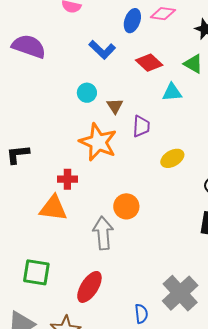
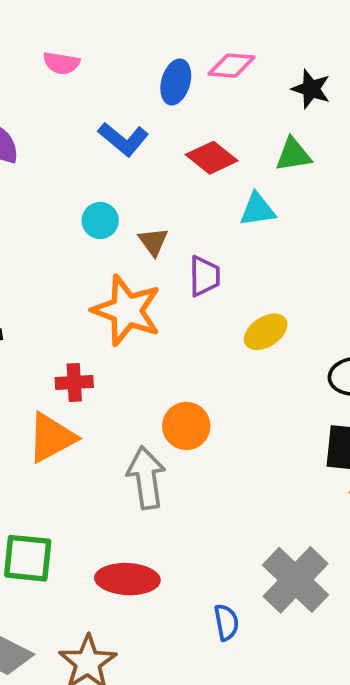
green triangle: (193, 64) -> (293, 155), turned -35
orange triangle: (53, 208) -> (51, 438), turned -32
red ellipse: (89, 287) -> (127, 579), turned 64

